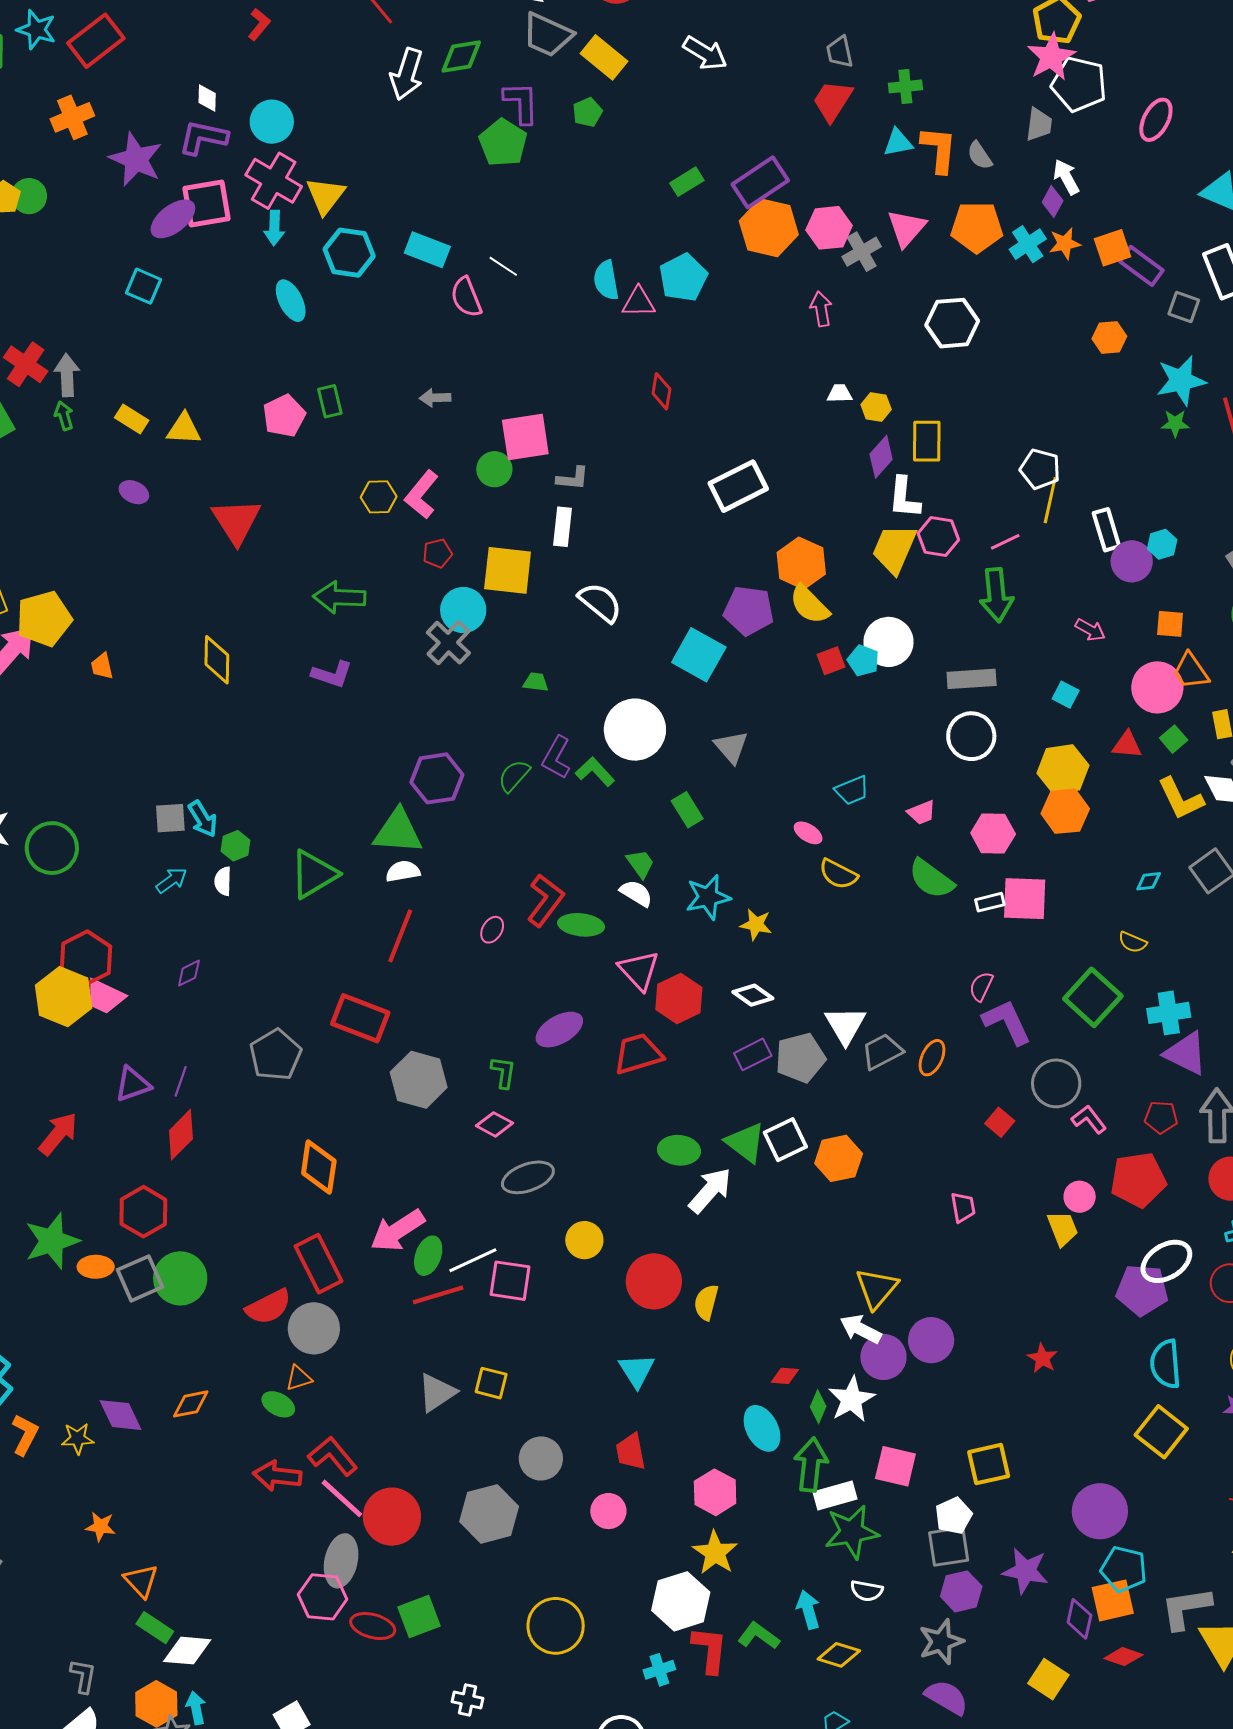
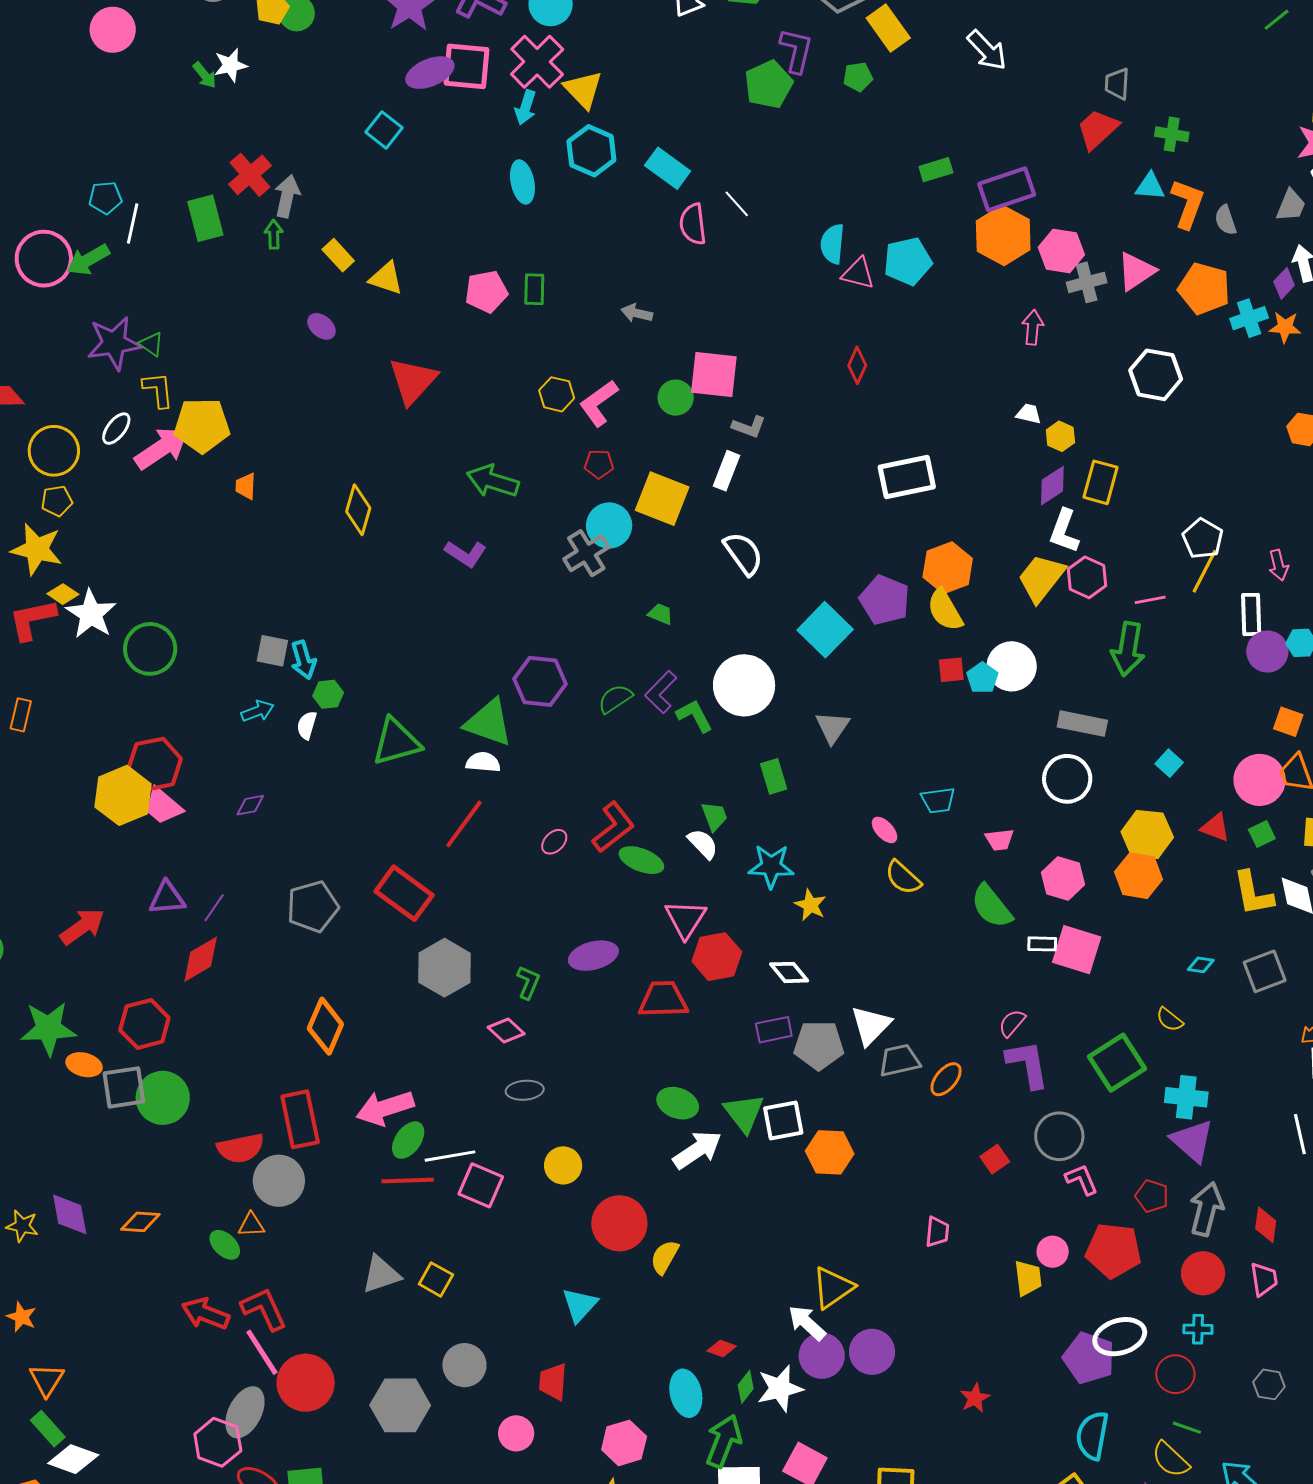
yellow triangle: (325, 196) -> (583, 90), turned -36
pink arrow: (1090, 630) -> (1278, 565), moved, turned 32
gray ellipse: (528, 1177) -> (525, 1090), size x0.7

